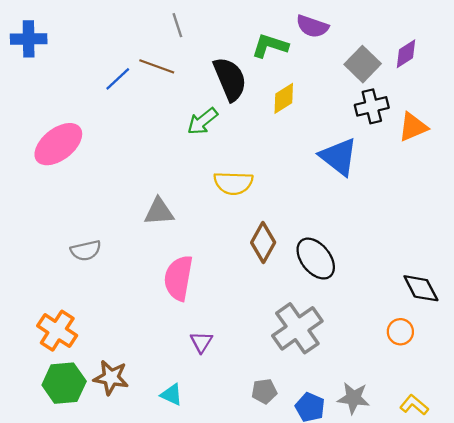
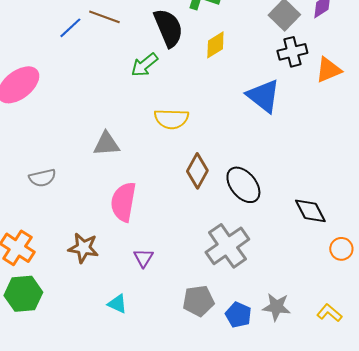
black diamond: (421, 288) -> (310, 211), moved
orange circle: (400, 332) -> (341, 249), moved
brown star: (111, 377) -> (83, 248), moved
gray pentagon: (264, 391) -> (198, 301), size x1.4

